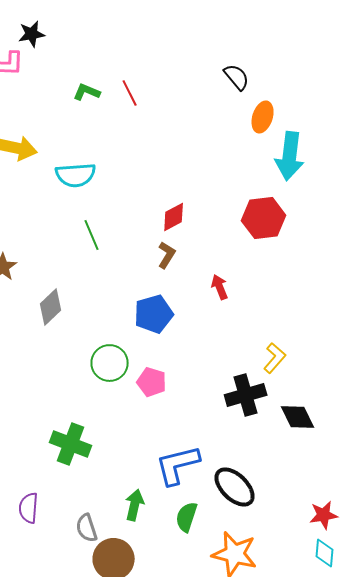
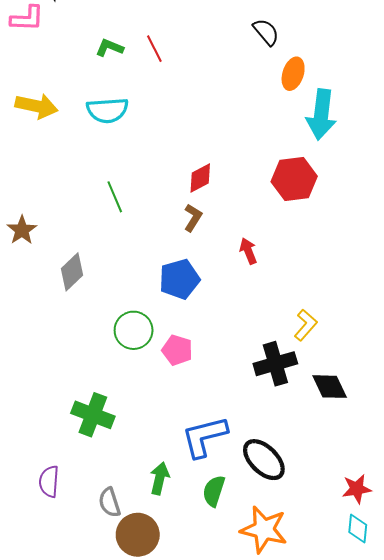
cyan semicircle: (76, 175) -> (107, 110), moved

